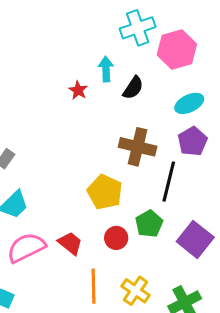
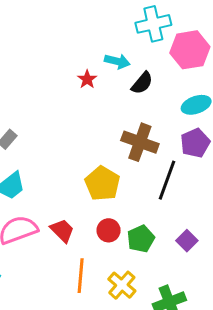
cyan arrow: (106, 69) -> (117, 61), turned 100
green pentagon: (149, 224) -> (141, 239), moved
purple square: (195, 239) -> (187, 241), size x0.6

